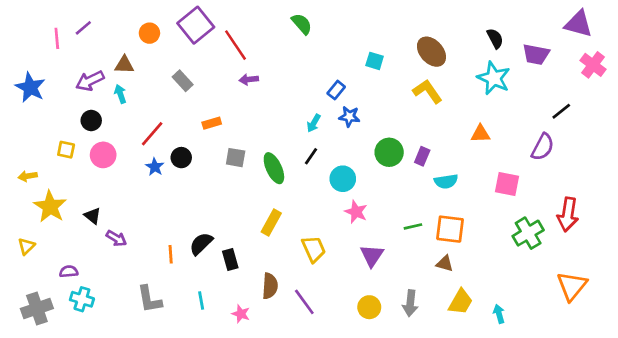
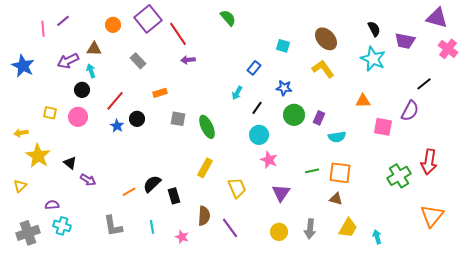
blue star: (349, 117) -> (284, 88), moved
black circle: (91, 120) -> (82, 90), moved
black line: (311, 156) -> (257, 108), moved
pink square: (507, 184) -> (383, 127), moved
orange line: (171, 254) -> (129, 192), turned 64

